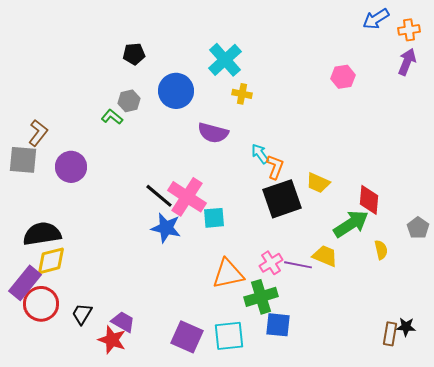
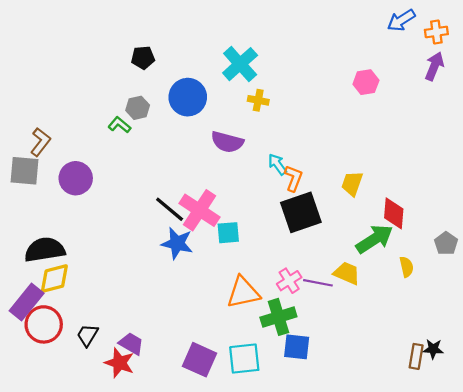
yellow trapezoid: (318, 183) -> (352, 184), moved, turned 85

